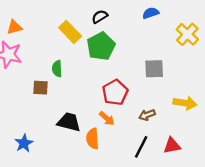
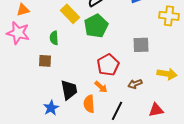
yellow cross: (187, 34) -> (169, 16), turned -36
green semicircle: (57, 69) -> (54, 38), moved
black trapezoid: (69, 122) -> (69, 90), turned 65
blue star: (24, 143) -> (51, 108), moved
black line: (141, 147) -> (117, 111), moved

